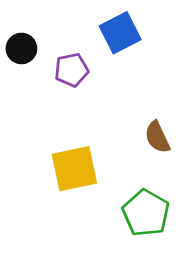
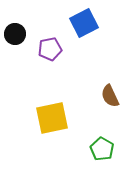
green pentagon: (146, 213) -> (102, 149), size x0.7

